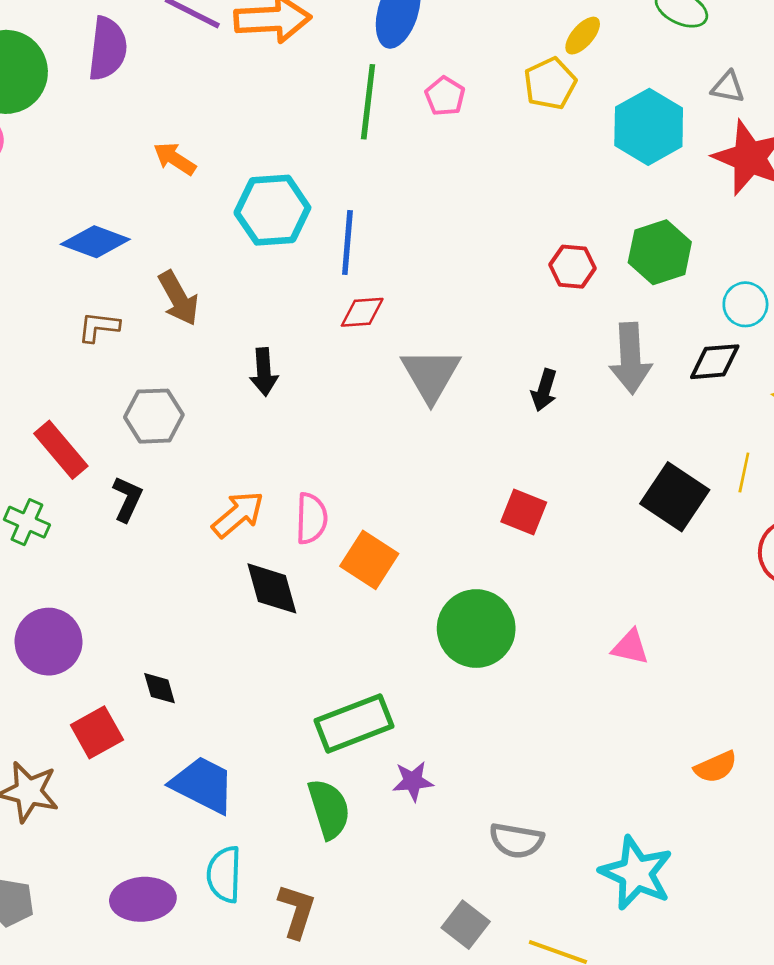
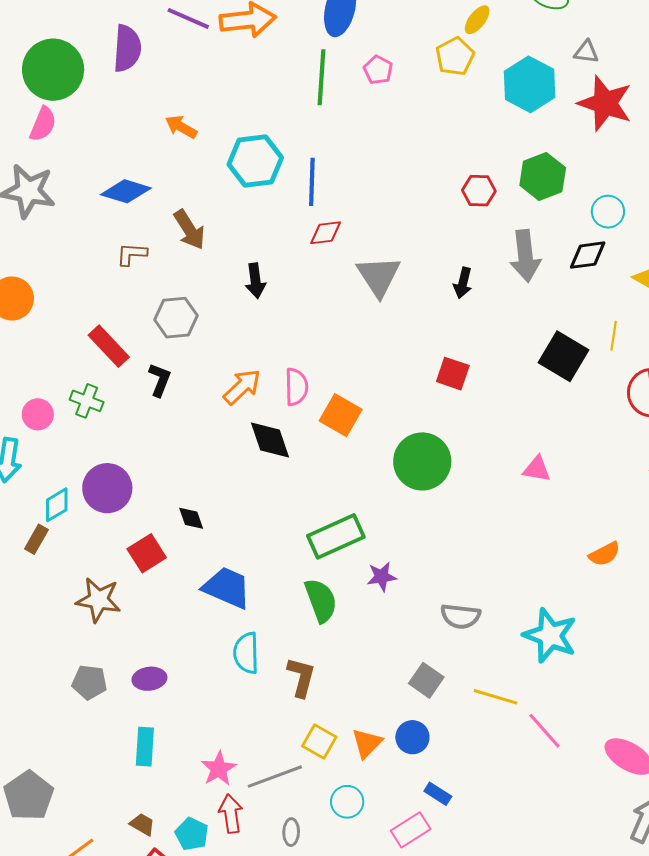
purple ellipse: (143, 899) -> (149, 679), moved, size x0.7

